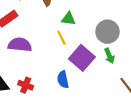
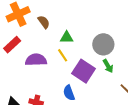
purple semicircle: (20, 45) -> (36, 60), moved

